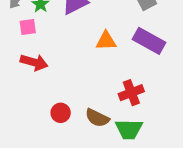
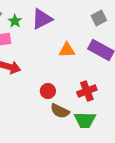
red circle: (61, 113) -> (48, 91), moved

